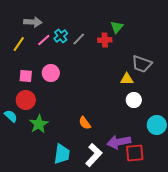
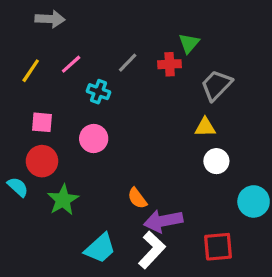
gray arrow: (33, 22) -> (50, 19), moved
cyan cross: (61, 36) -> (99, 92), moved, turned -32
gray trapezoid: (142, 64) -> (216, 85), moved, turned 115
pink circle: (51, 73) -> (94, 138), moved
purple arrow: (119, 142) -> (163, 221), moved
cyan trapezoid: (62, 154) -> (100, 248), turned 40

